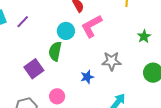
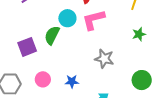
green star: (144, 36) -> (139, 34), moved
blue star: (87, 77) -> (72, 81), moved

